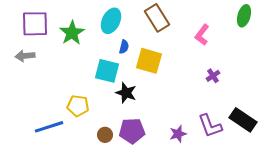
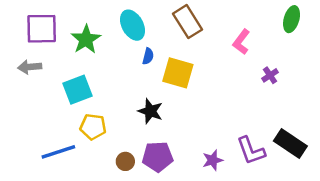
cyan ellipse: (111, 21) -> (132, 25), turned -55
cyan square: (107, 71) -> (77, 90), moved, turned -35
purple cross: (213, 76) -> (270, 75), moved

